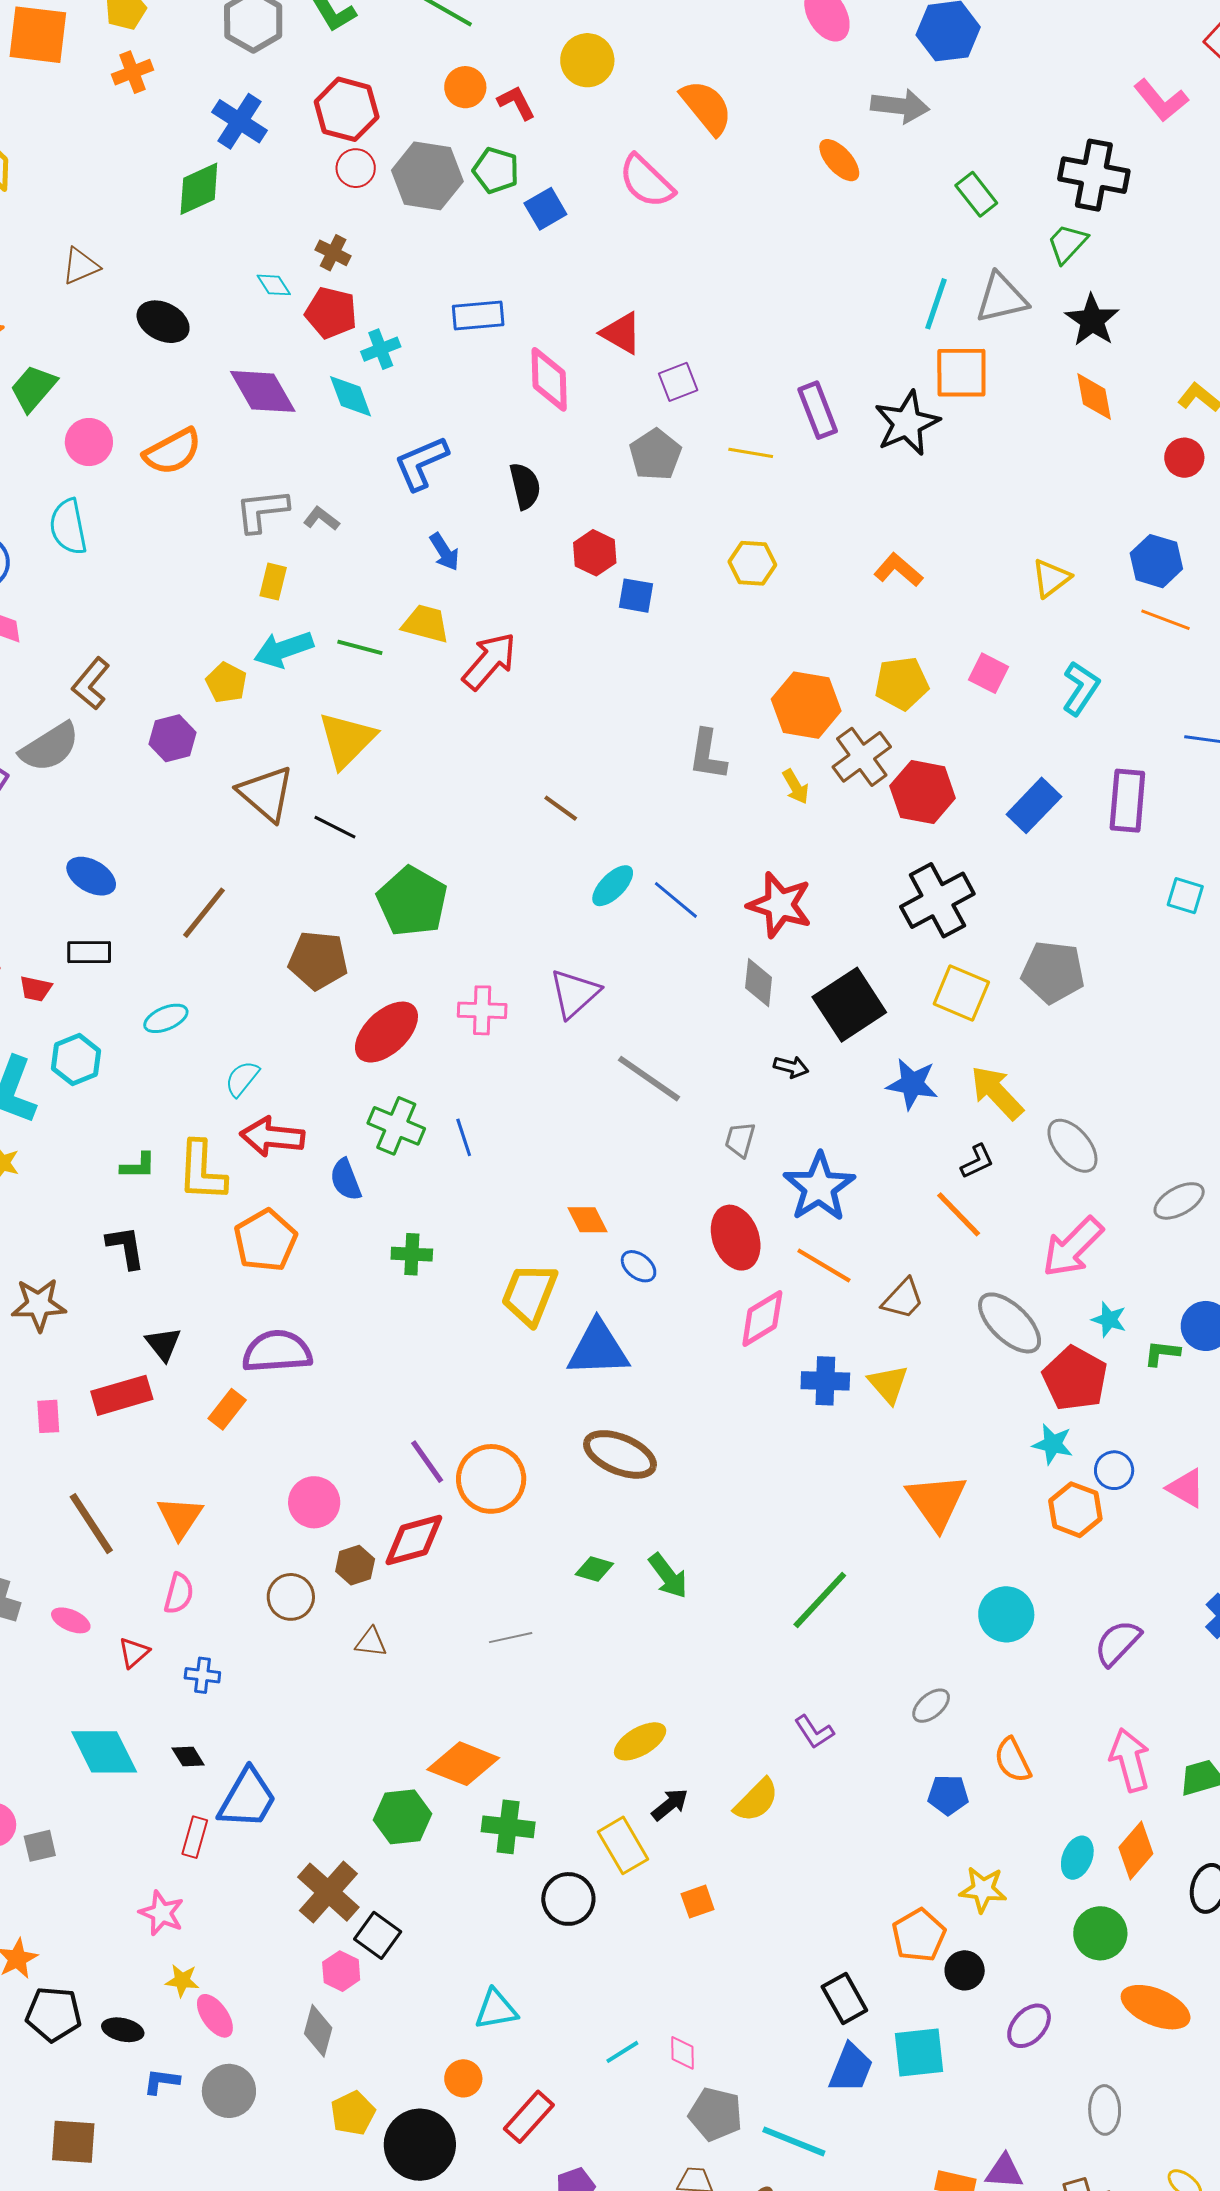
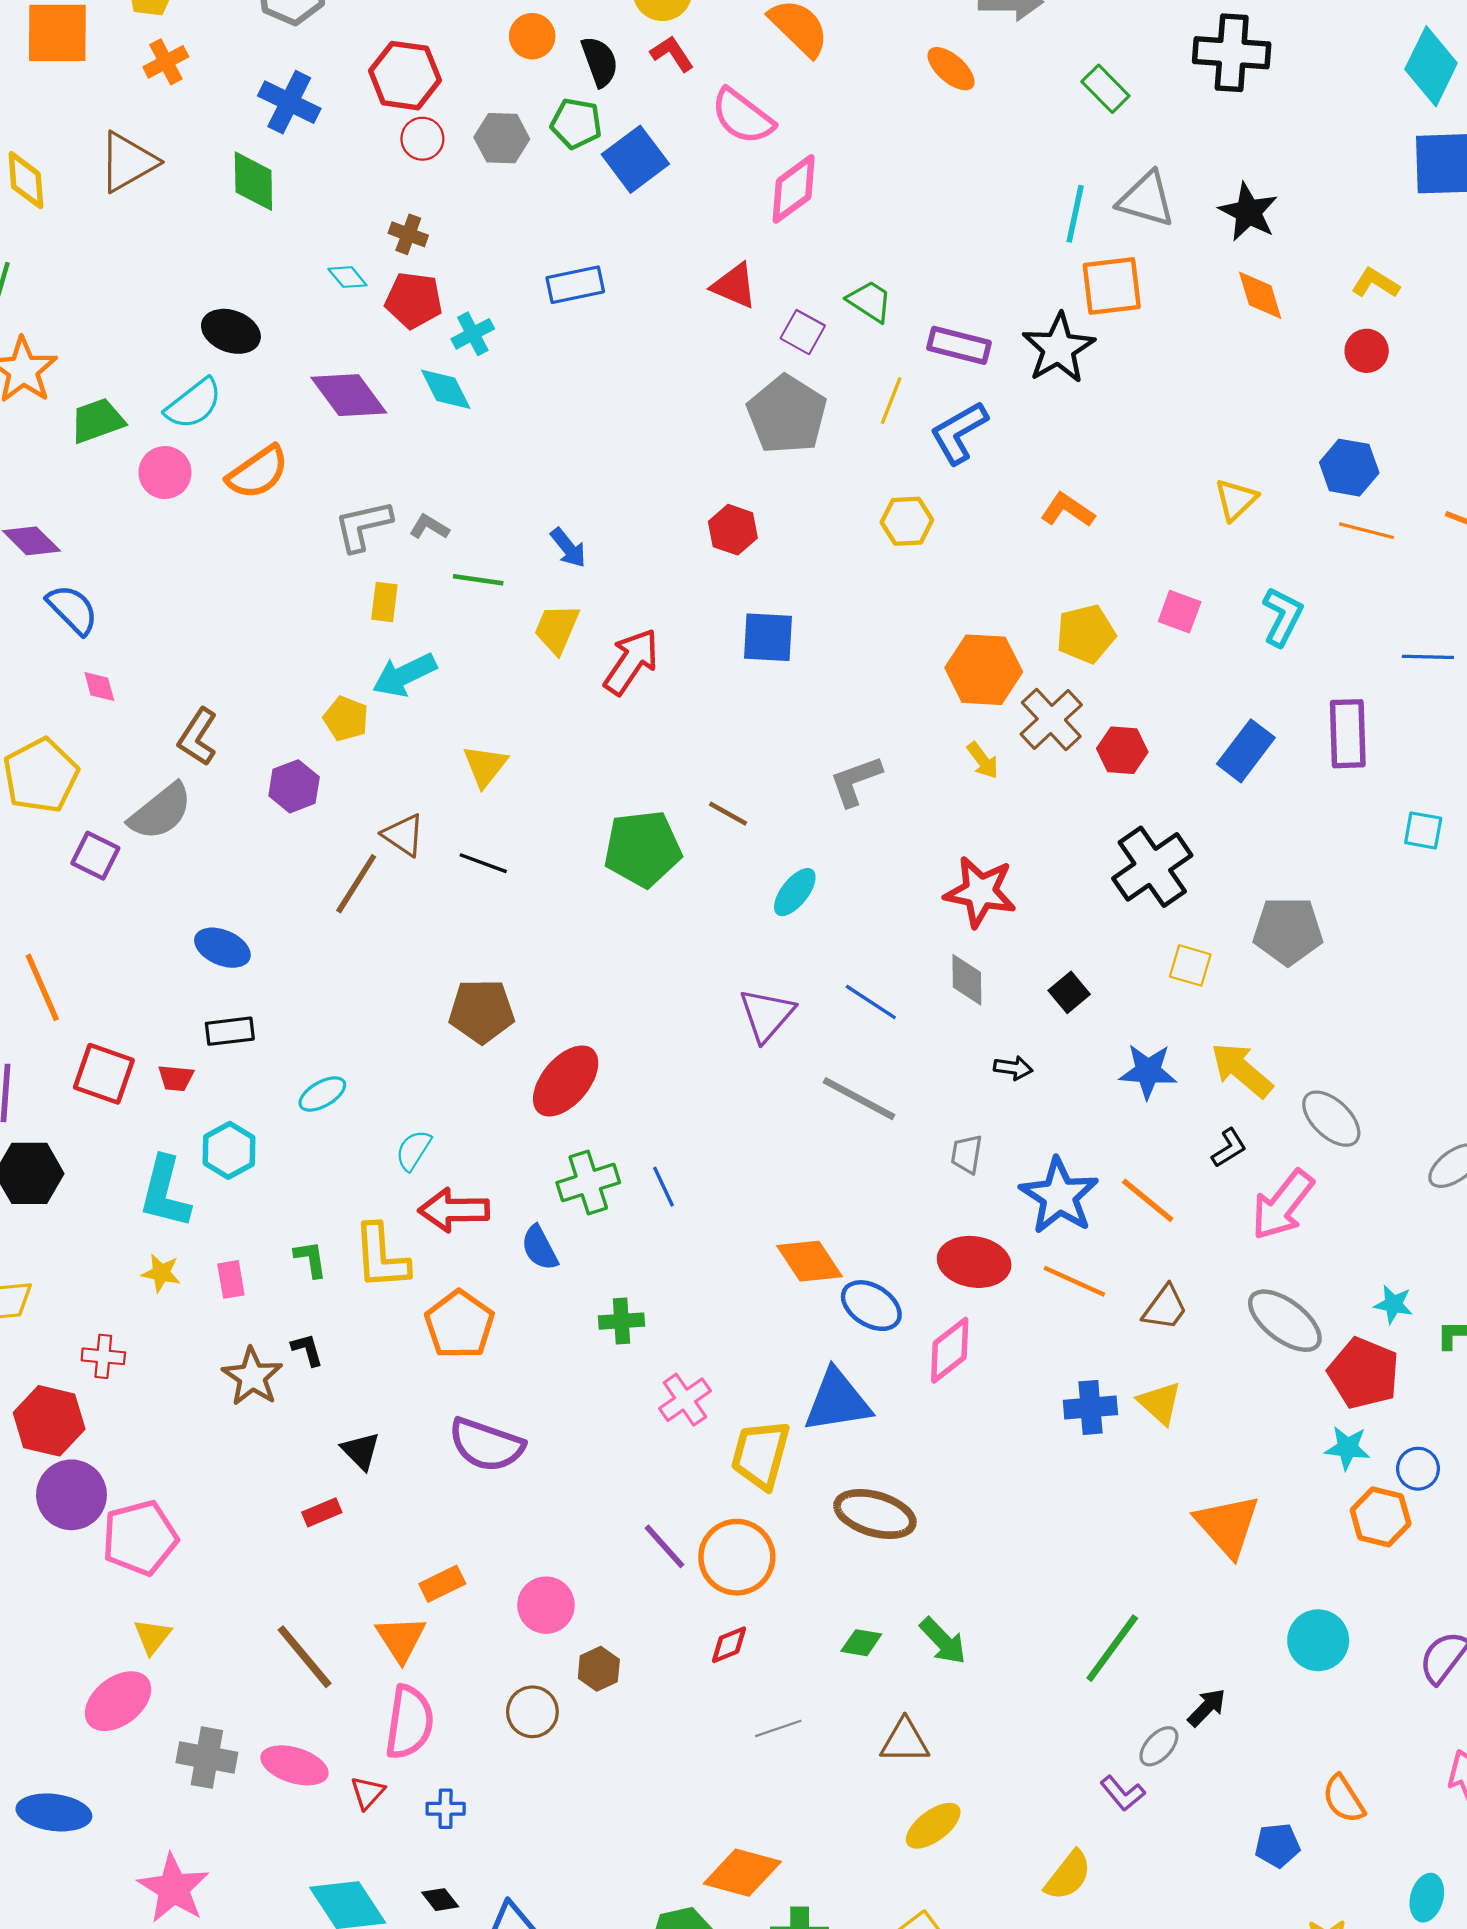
red L-shape: (516, 103) -> (672, 54), moved
gray hexagon: (427, 176) -> (502, 138), size x0.7
green diamond: (199, 189) -> (253, 181), turned -60
blue square: (545, 209) -> (635, 159), size x1.4
green trapezoid: (1067, 243) -> (870, 301), moved, turned 87
brown triangle: (81, 266) -> (128, 162), moved, size x1.5
gray triangle: (1001, 298) -> (1146, 199), turned 36
pink diamond: (549, 379) -> (794, 189), moved, turned 62
purple square: (678, 382) -> (803, 332), turned -33
green trapezoid: (33, 388) -> (97, 421), turned 36
purple rectangle: (818, 410) -> (959, 345), turned -48
yellow line: (751, 453) -> (891, 401), turned -72
gray pentagon: (655, 455) -> (787, 414), size x1.4
blue L-shape: (421, 463) -> (959, 433), moved
black semicircle: (525, 486) -> (600, 62), moved
cyan semicircle: (68, 527) -> (194, 404), moved, turned -110
blue square: (636, 596) -> (768, 637), moved, size x1.4
yellow trapezoid: (426, 624) -> (557, 629), turned -75
green line: (360, 647) -> (478, 580), moved
yellow triangle: (347, 740) -> (485, 766), size x0.7
gray L-shape: (708, 755) -> (856, 781), moved, turned 68
red hexagon: (923, 792) -> (1122, 750), size x0.7
brown triangle: (266, 794) -> (403, 835), size x0.7
blue line: (676, 900) -> (871, 1002), moved
green pentagon: (412, 901) -> (643, 849), moved, turned -30
brown line: (204, 913) -> (356, 884), moved
yellow square: (961, 993) -> (1190, 965), size x0.7
black square: (849, 1005) -> (1069, 992), size x0.5
pink cross: (482, 1010) -> (685, 1400), moved, turned -30
green cross: (396, 1126) -> (588, 1183), turned -34
green L-shape: (138, 1166) -> (311, 1259), turned -93
orange line: (959, 1214) -> (1148, 1200), moved
orange diamond: (587, 1220) -> (810, 1261), size x1.4
red ellipse: (736, 1238) -> (974, 1262), turned -54
black L-shape: (126, 1247) -> (307, 1350), size x0.7
pink arrow: (1073, 1247) -> (1283, 1205), moved
blue ellipse: (639, 1266) -> (871, 1306), size x1.5
yellow trapezoid: (529, 1294) -> (760, 1454), moved
brown star: (39, 1305) -> (252, 1377), moved, turned -30
pink diamond: (762, 1319) -> (950, 1350), moved
purple semicircle: (277, 1351) -> (486, 1445), turned -150
red rectangle: (122, 1395) -> (322, 1512), size x0.6
orange rectangle: (227, 1409) -> (442, 1584), moved, turned 33
pink rectangle: (48, 1416) -> (231, 1279), moved
red diamond: (414, 1540) -> (729, 1645), moved, size x0.6
pink semicircle: (179, 1593) -> (409, 1722), size x1.6
pink ellipse: (71, 1620) -> (294, 1765), size x1.5
brown triangle: (371, 1642) -> (905, 1741), moved, size x1.4
gray ellipse: (931, 1706) -> (1159, 1746), moved
black arrow: (670, 1805) -> (1207, 1708), moved

